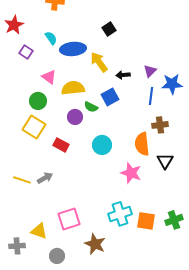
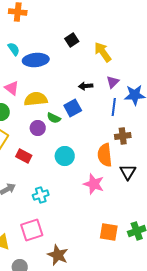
yellow arrow: (99, 62) -> (103, 52), moved
cyan cross: (120, 214) -> (41, 195), moved, size x0.7

